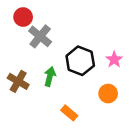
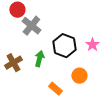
brown cross: (18, 81) -> (13, 63), turned 30
orange circle: (108, 94) -> (79, 76), moved

